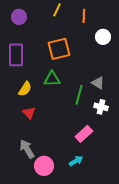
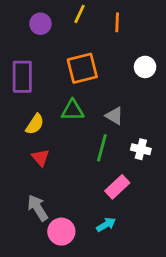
purple circle: (19, 17) -> (40, 24), moved
white circle: (103, 37) -> (145, 67), moved
gray triangle: (98, 83) -> (114, 116), moved
green line: (79, 95) -> (102, 148), moved

